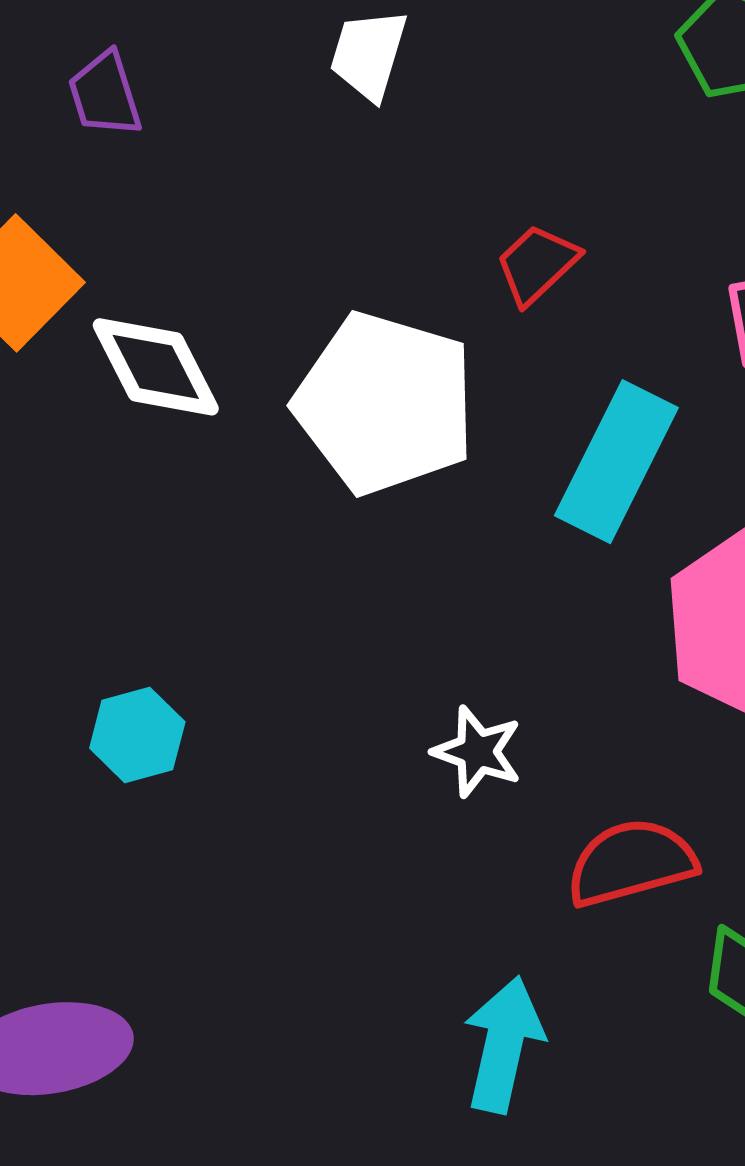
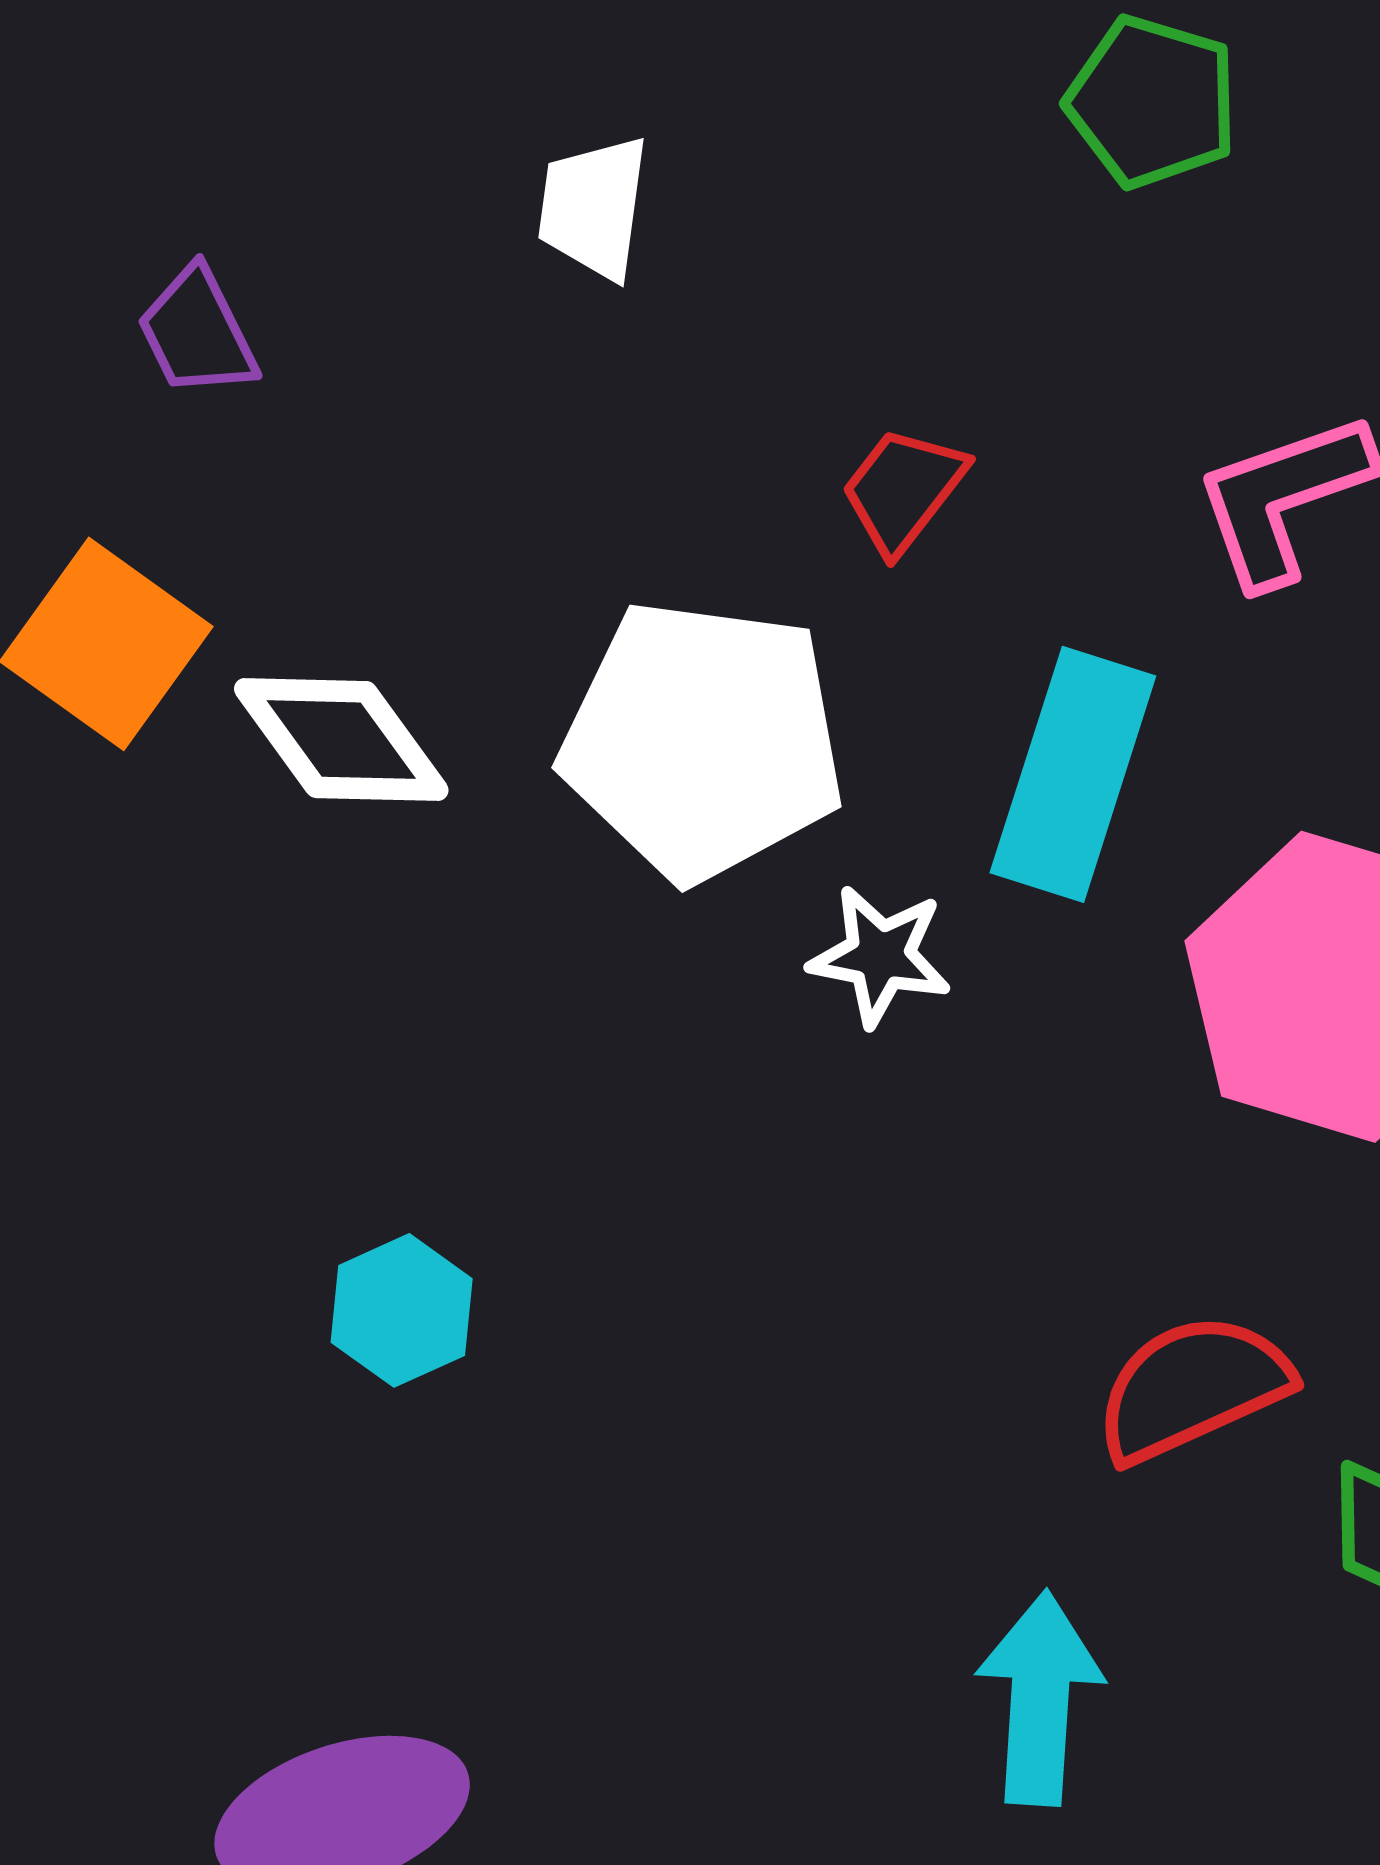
white star: (477, 752) -> (880, 956), moved

